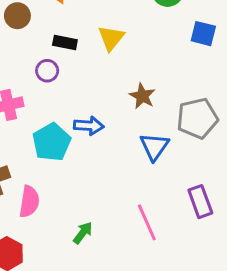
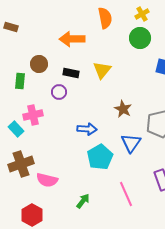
brown circle: (17, 16) -> (39, 64), moved
cyan pentagon: (52, 142) -> (100, 157), moved
pink semicircle: (29, 202) -> (47, 180), turned 95

